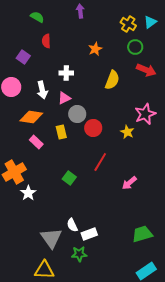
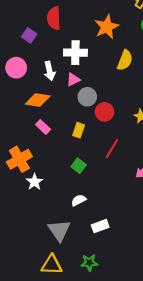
red semicircle: (46, 41) -> (54, 18), size x1.5
orange star: (95, 49) -> (107, 27), size x1.6
white cross: (66, 73) -> (75, 53), size x1.5
yellow rectangle: (61, 132) -> (79, 130), moved, turned 32
white semicircle: (72, 225) -> (79, 200), moved, turned 88
green star: (79, 254) -> (89, 263), moved

